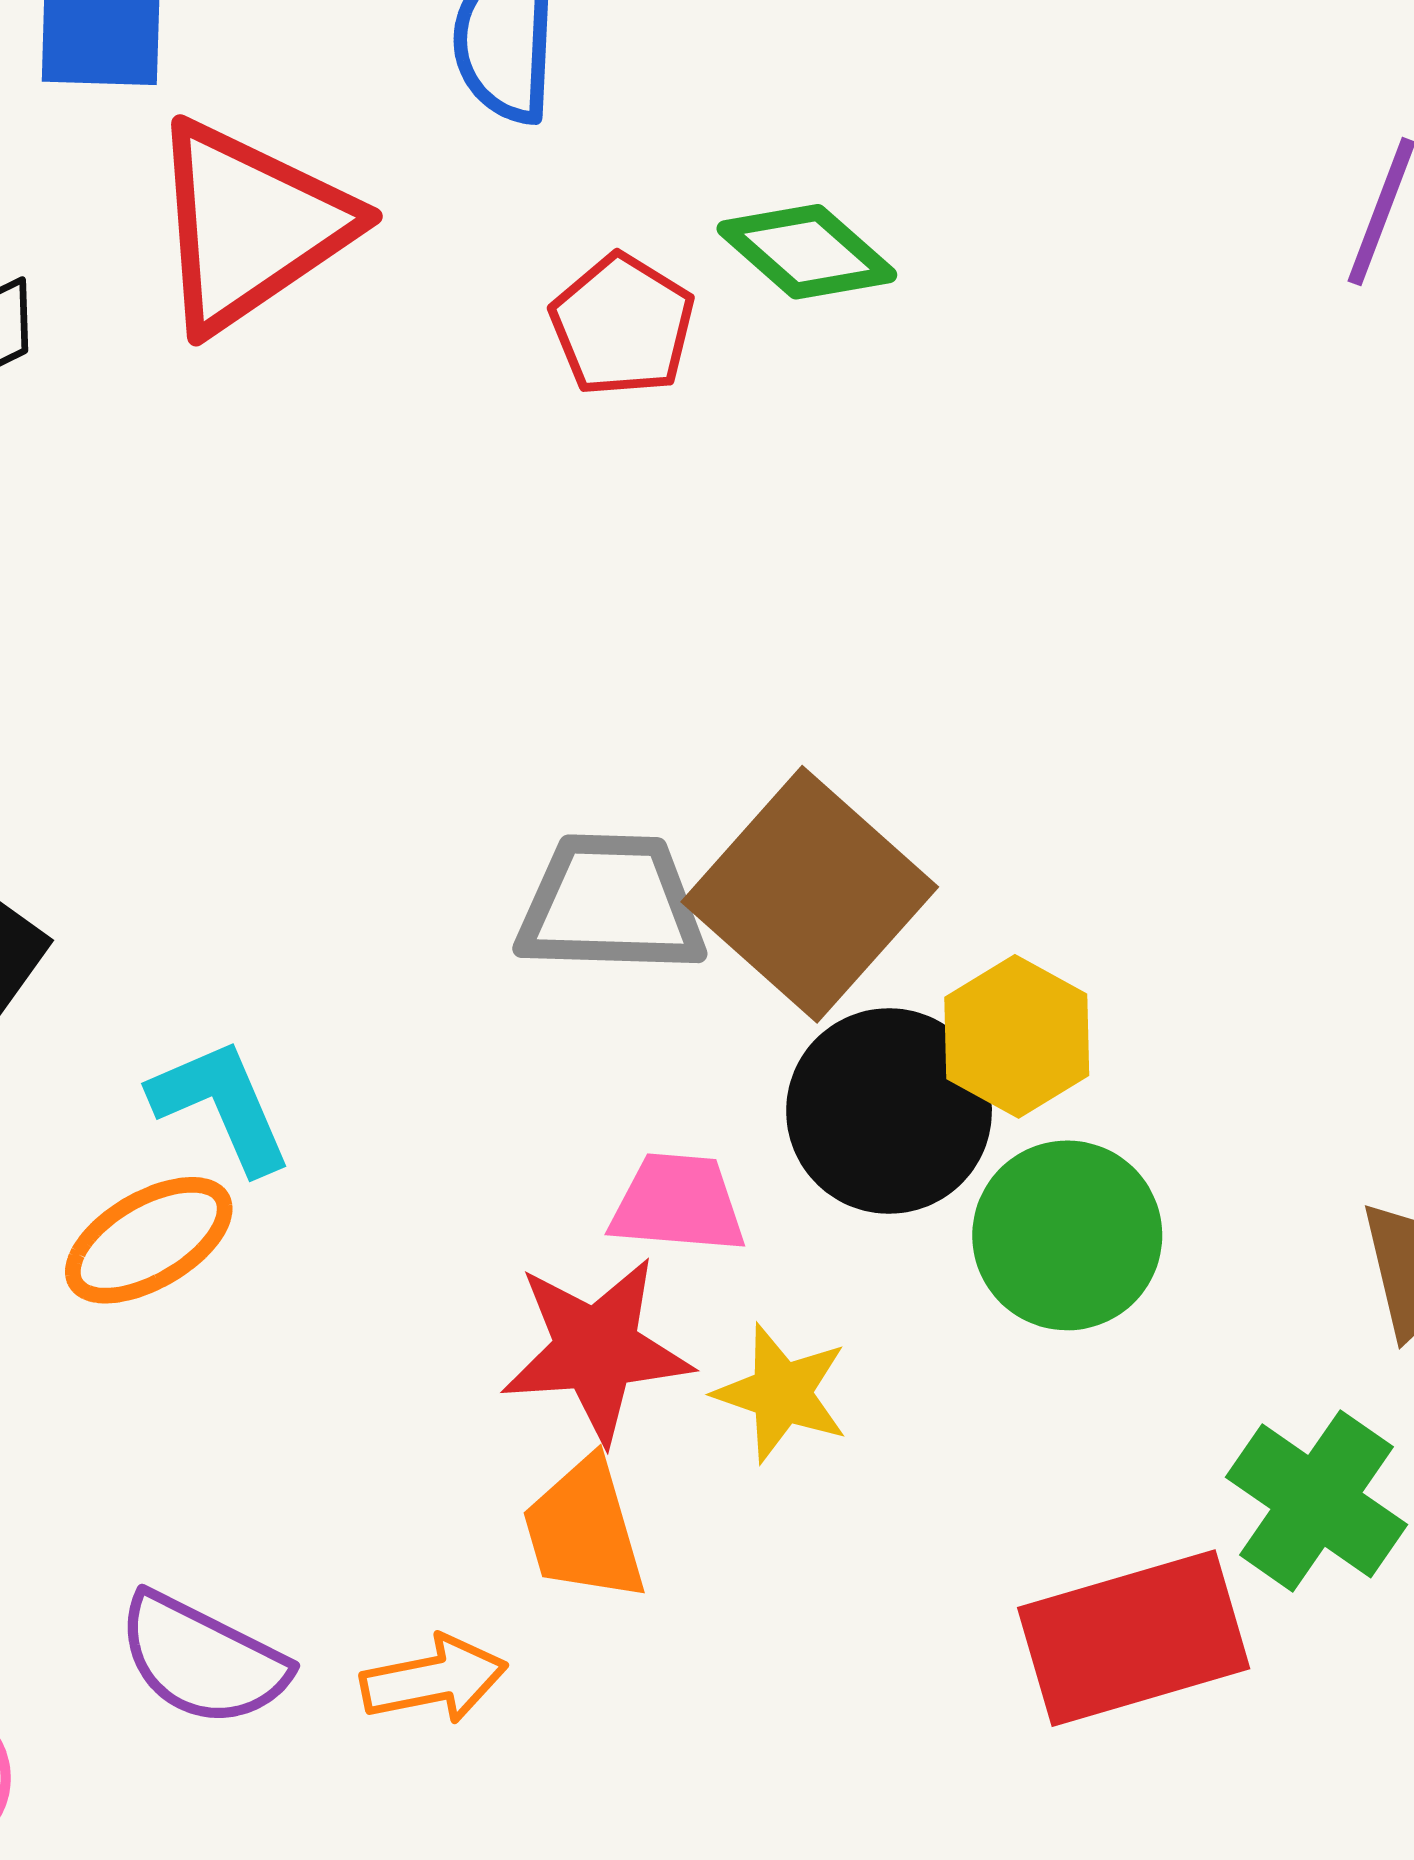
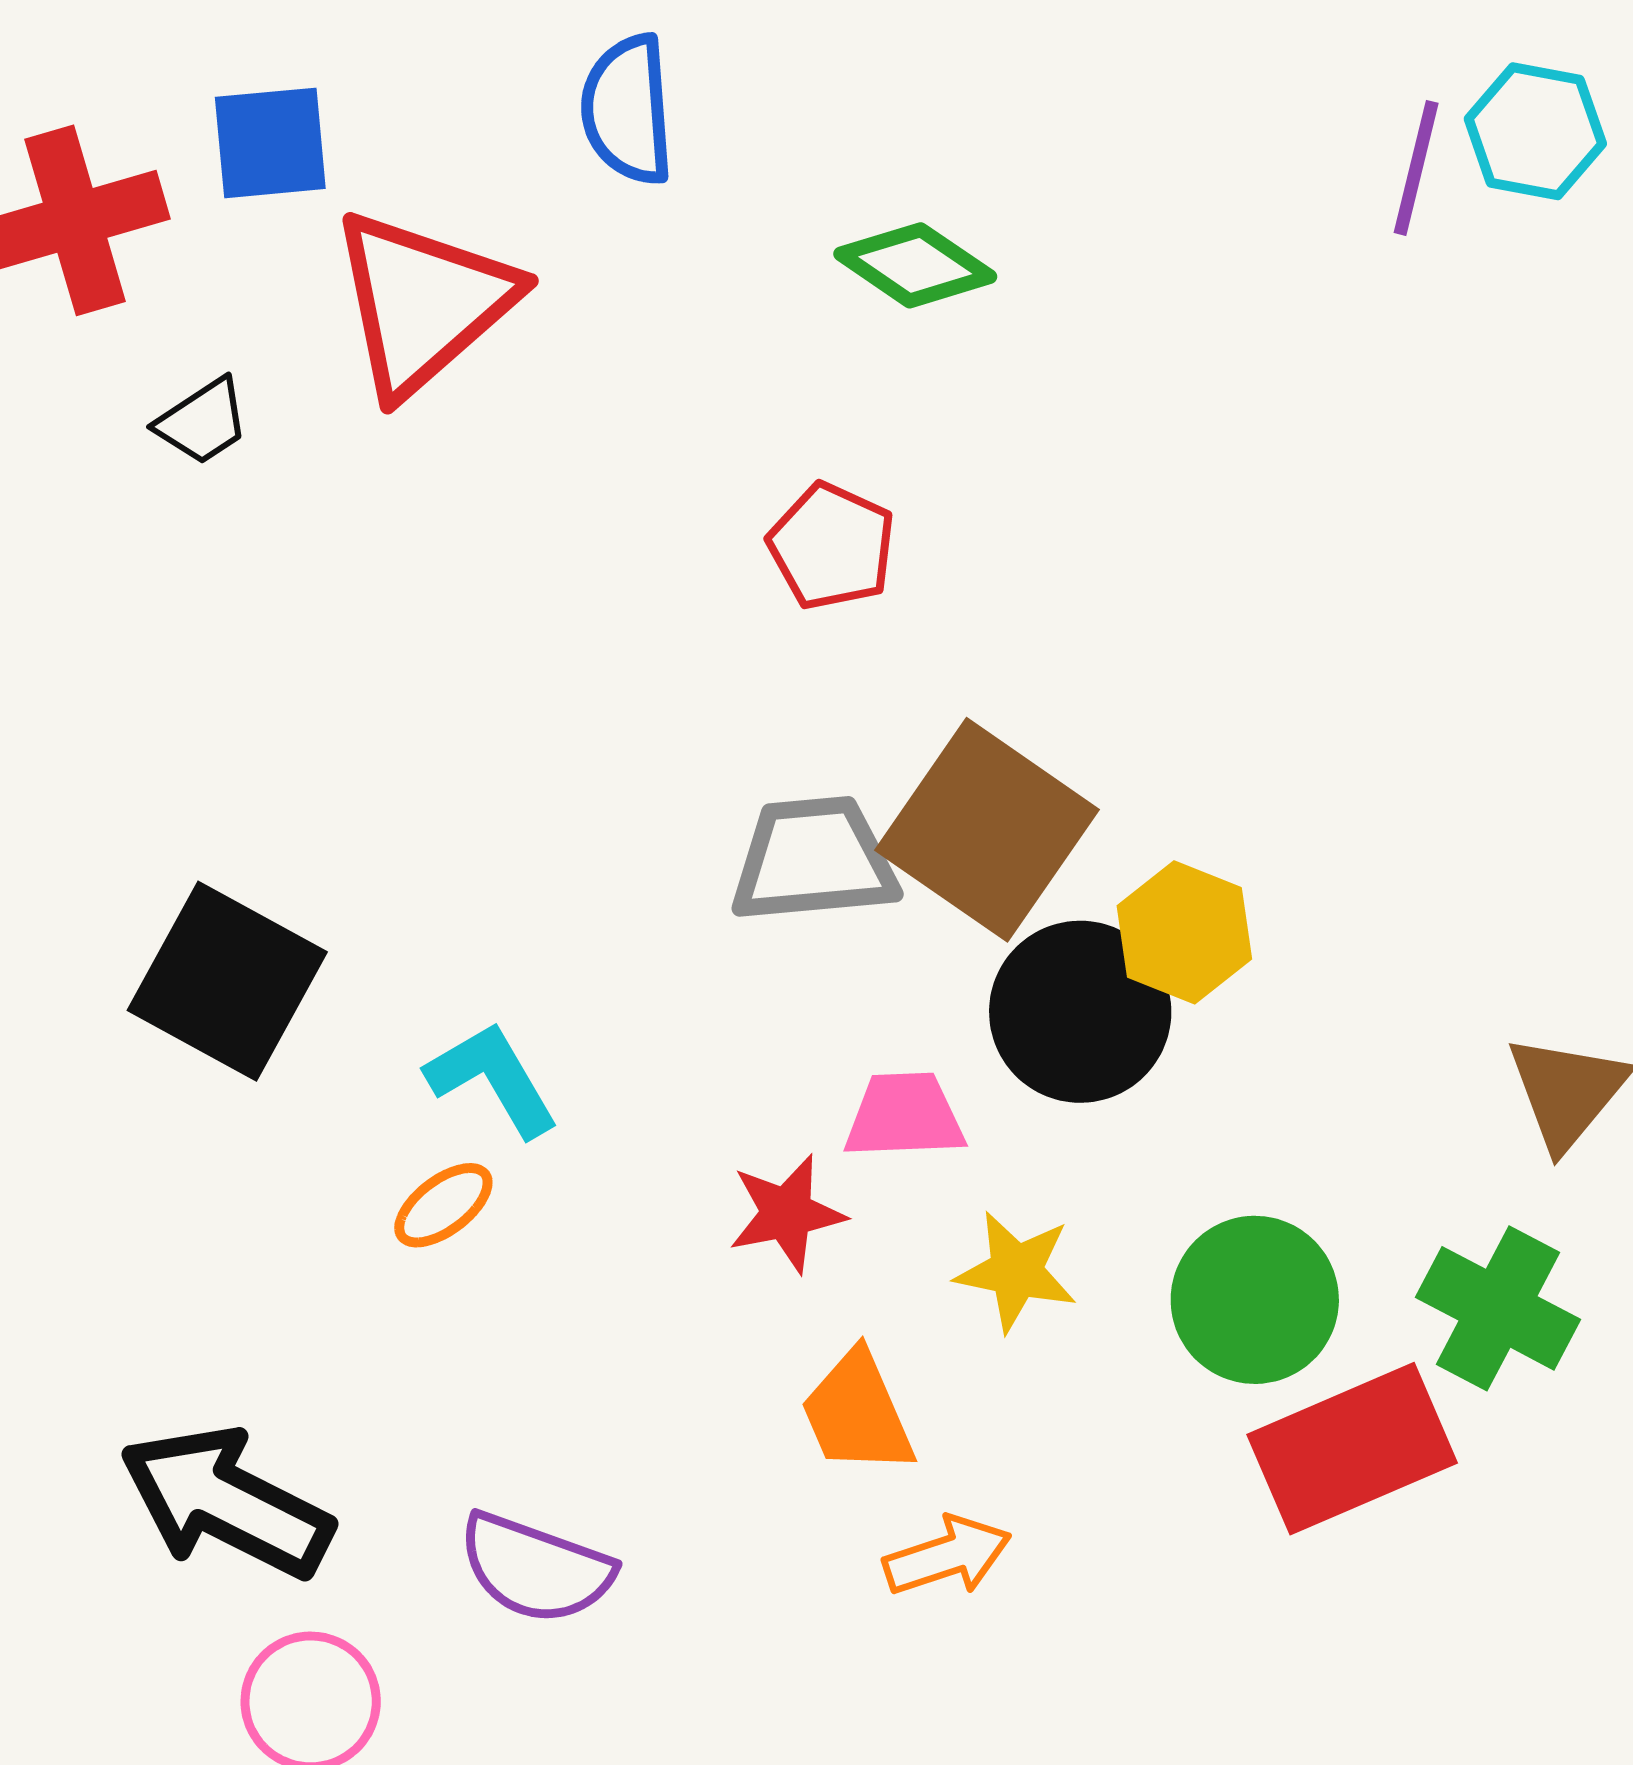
red pentagon: (623, 325) -> (832, 546), moved
green circle: (1067, 1235) -> (1255, 1300), moved
orange ellipse: (149, 1240) -> (443, 1205), size x0.7
red star: (596, 1350) -> (787, 1213), moved, size x0.7
orange arrow: (434, 1679) -> (948, 1556), moved

